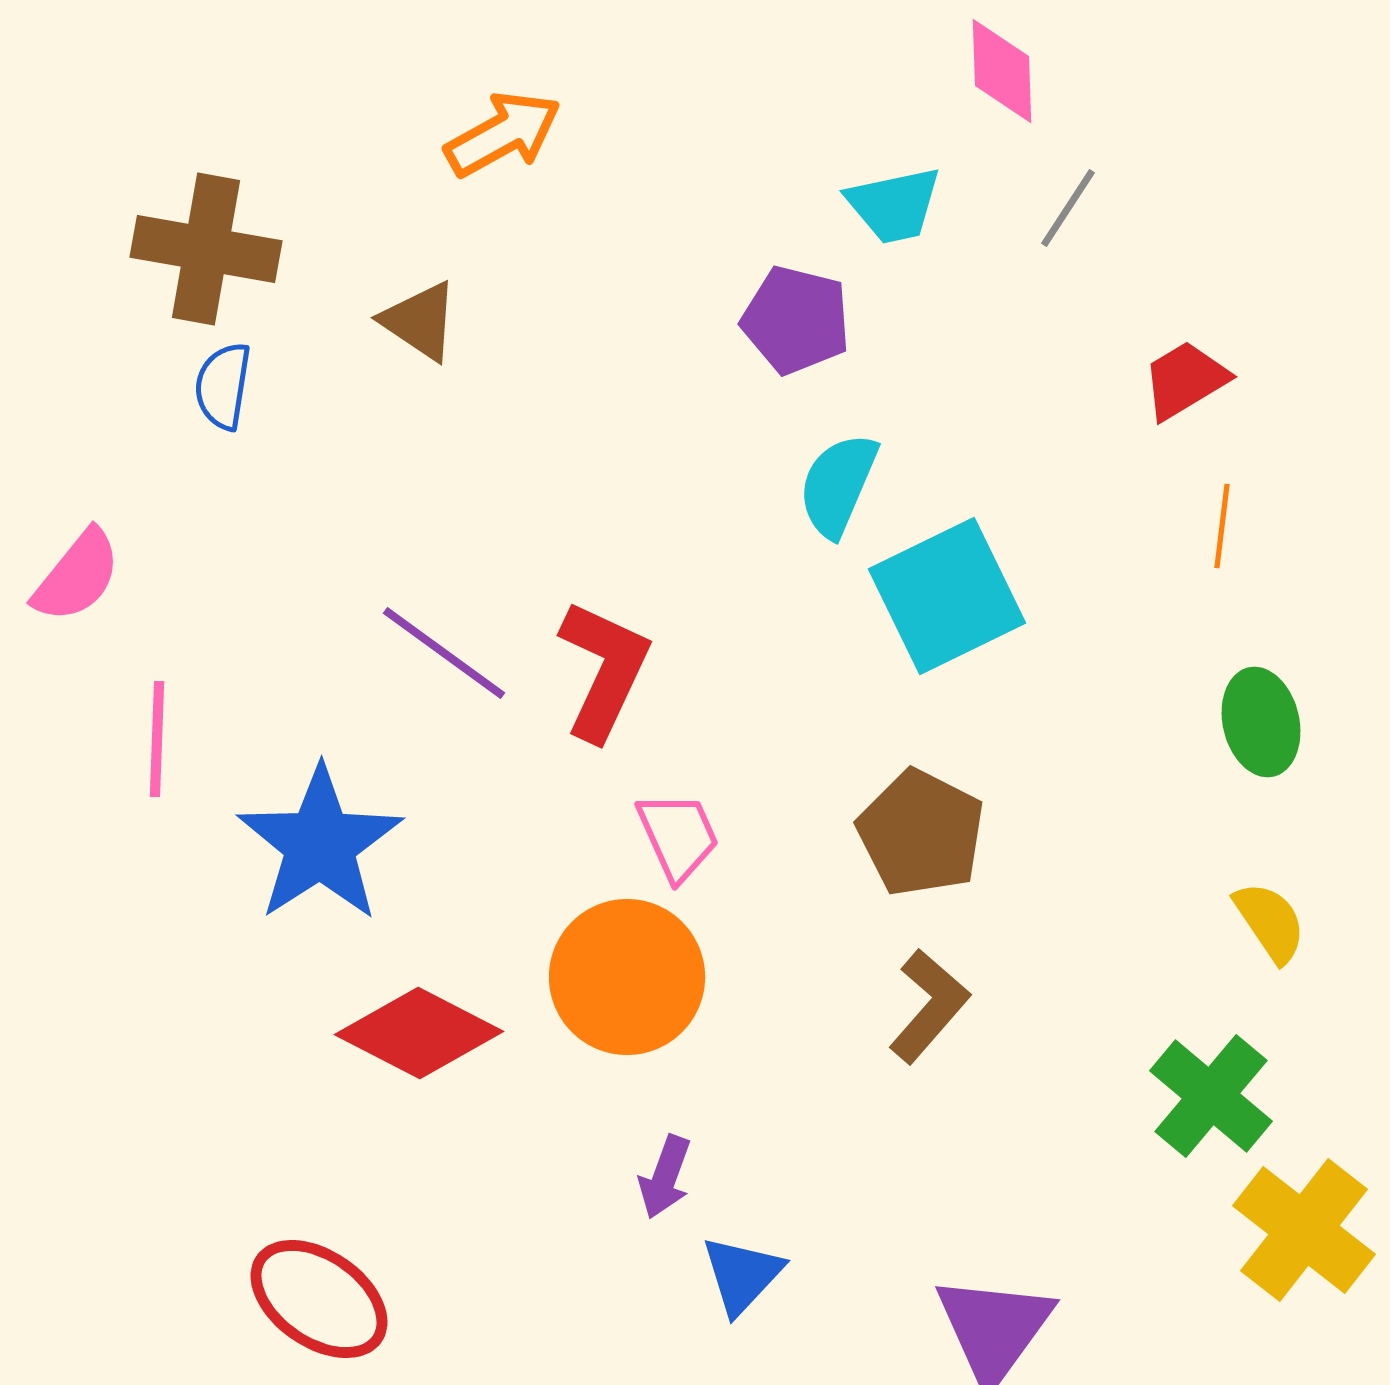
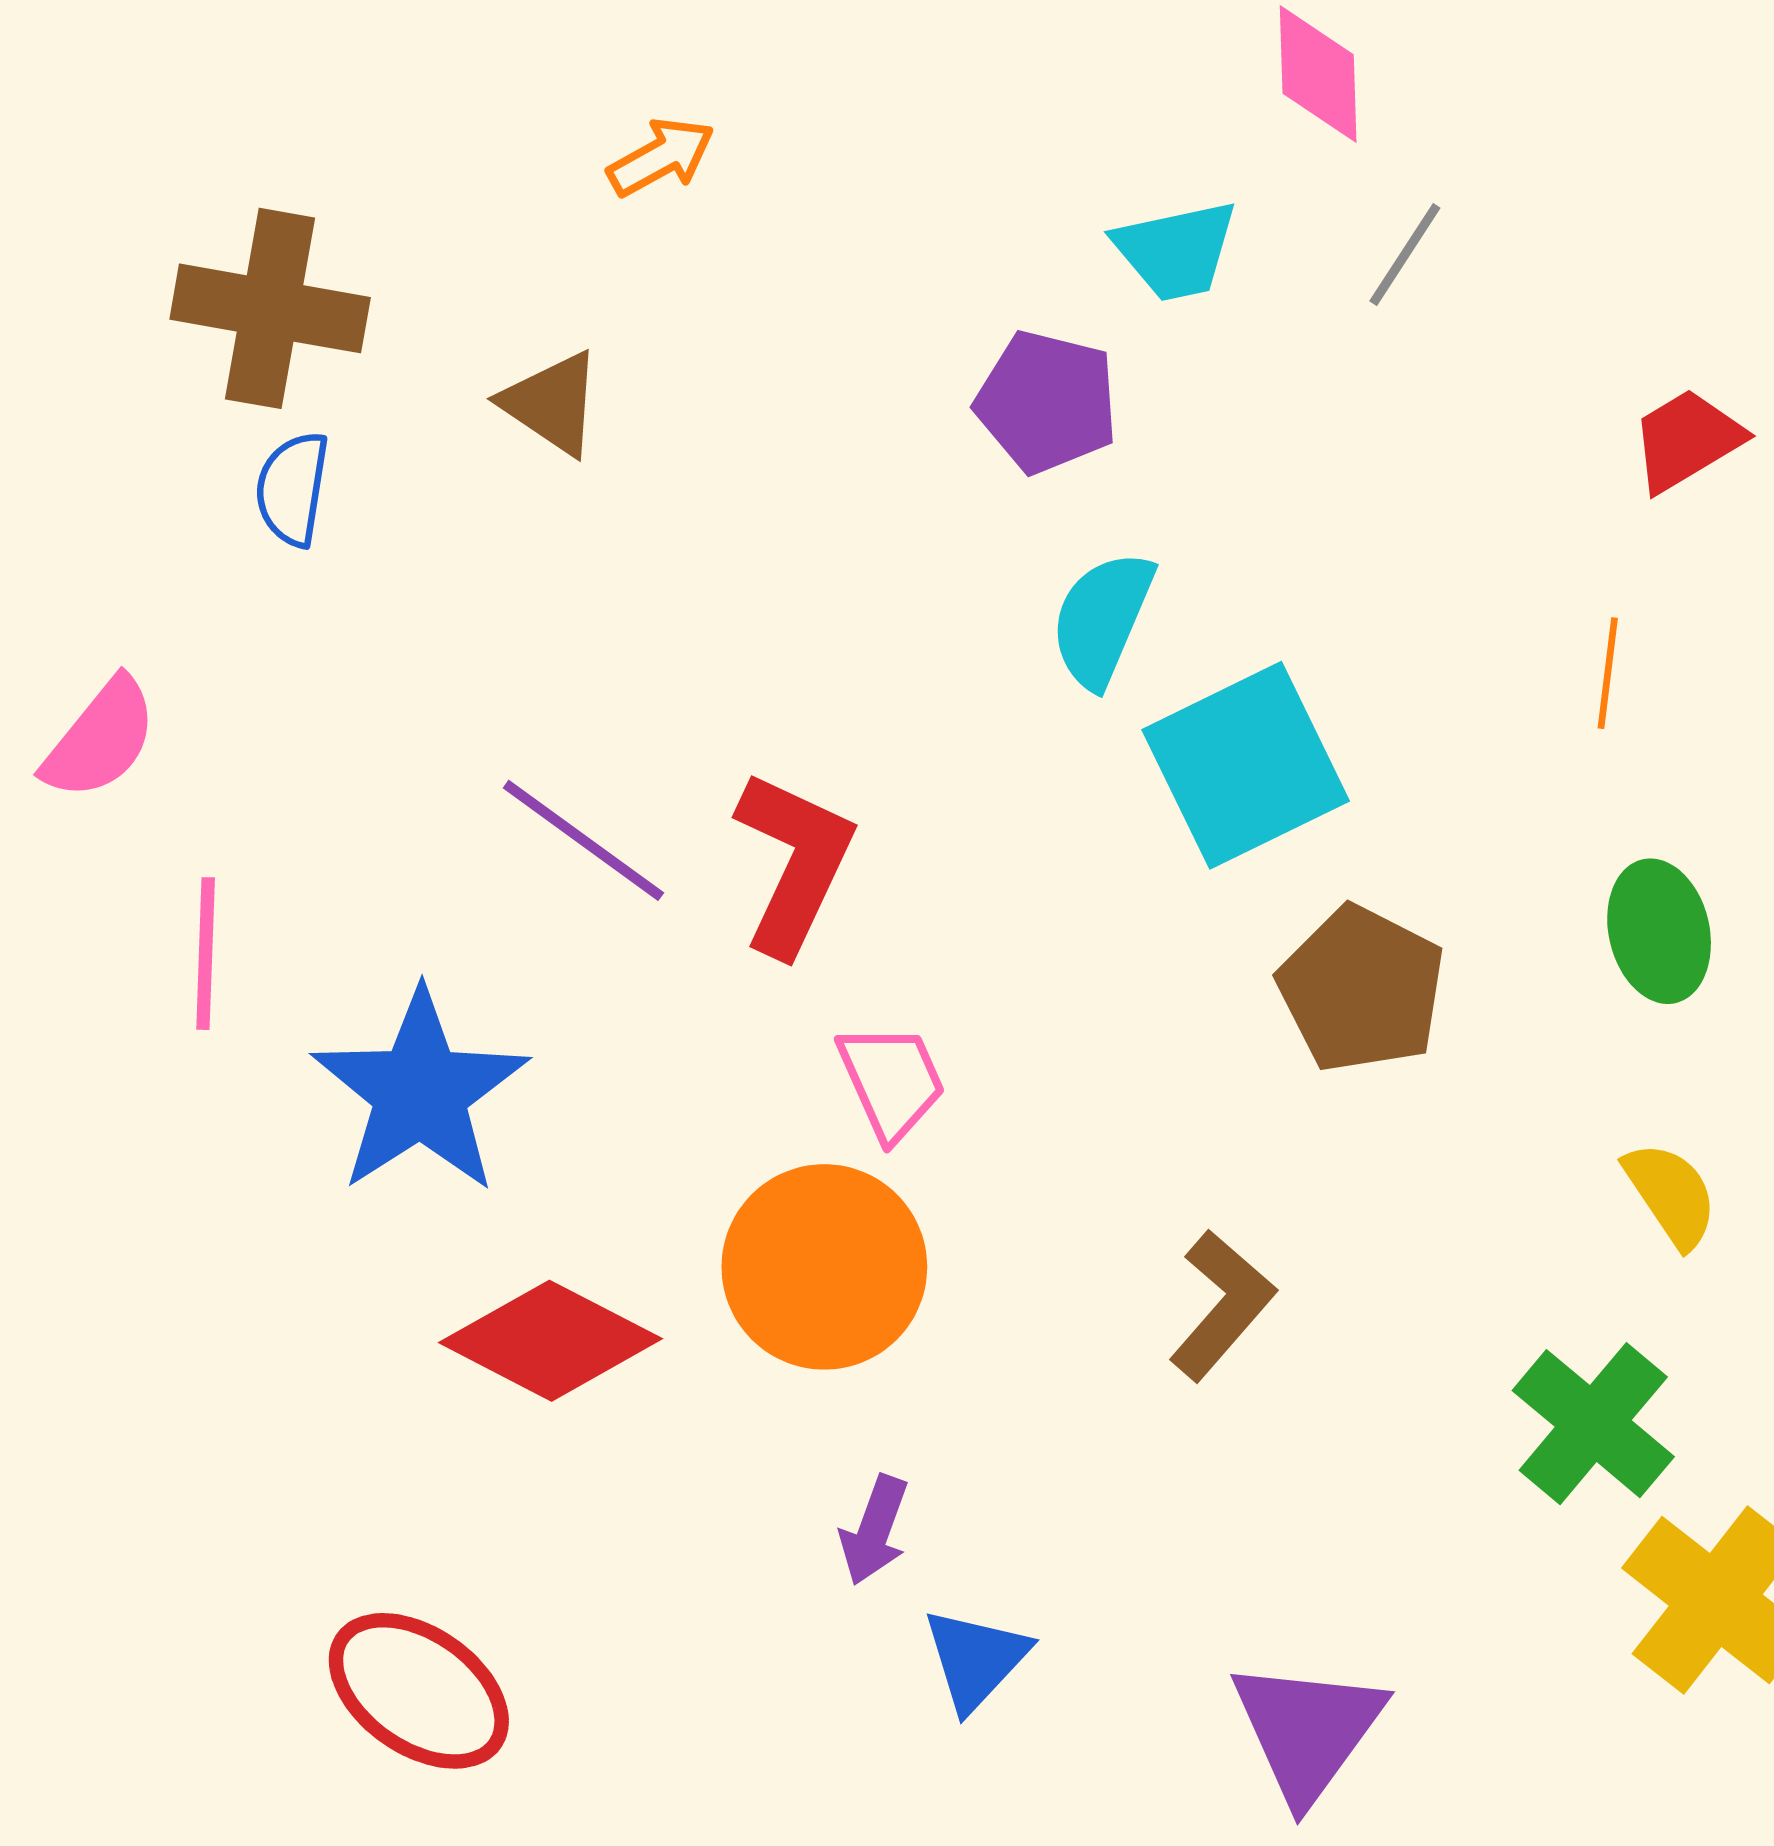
orange arrow: (503, 134) -> (661, 157), size x0.7
red trapezoid: (1185, 380) -> (1687, 440), moved
brown pentagon: (921, 833) -> (1362, 989), moved

